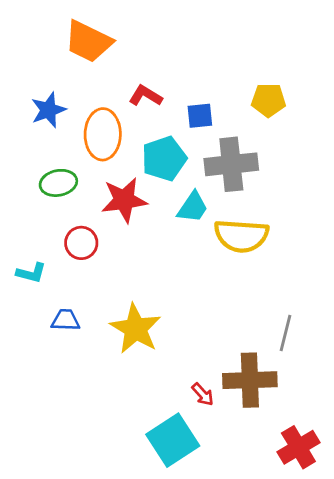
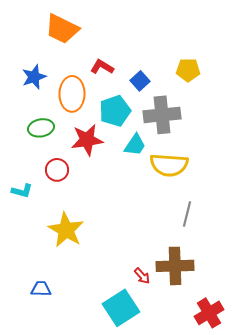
blue square: (200, 116) -> (140, 81), turned -36
blue trapezoid: (66, 320) -> (41, 289), moved
yellow star: (136, 329) -> (66, 230), moved
gray line: (286, 333) -> (187, 214), moved

